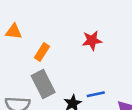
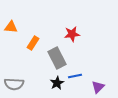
gray rectangle: (43, 84) -> (57, 58), moved

